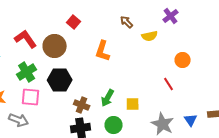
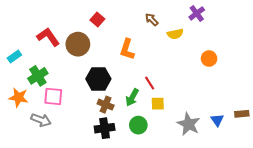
green cross: (27, 72) -> (38, 76), moved
black hexagon: (60, 80) -> (98, 79), moved
red line: (169, 84) -> (150, 83), moved

